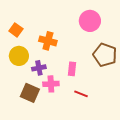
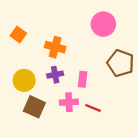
yellow circle: (19, 56) -> (24, 80), moved
purple cross: (39, 68) -> (55, 75), moved
pink cross: (51, 84) -> (69, 102), moved

